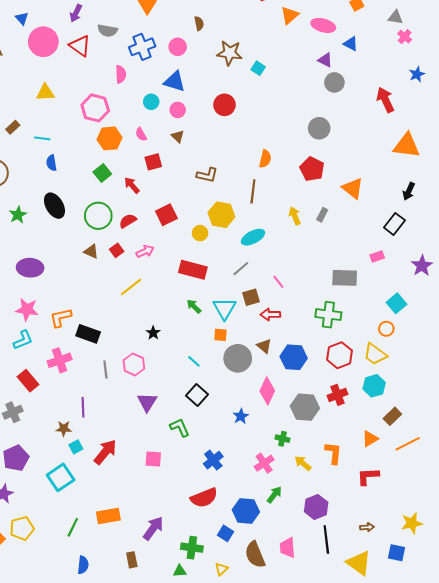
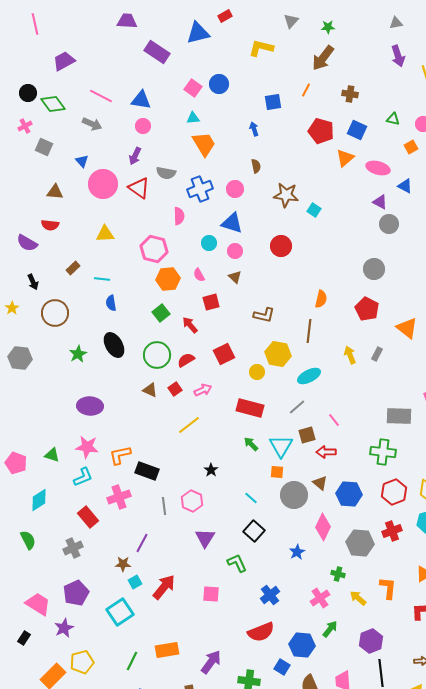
purple line: (83, 407) -> (142, 543), turned 30

